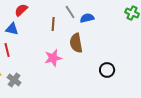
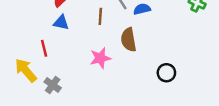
blue triangle: (12, 29) -> (61, 23), moved

